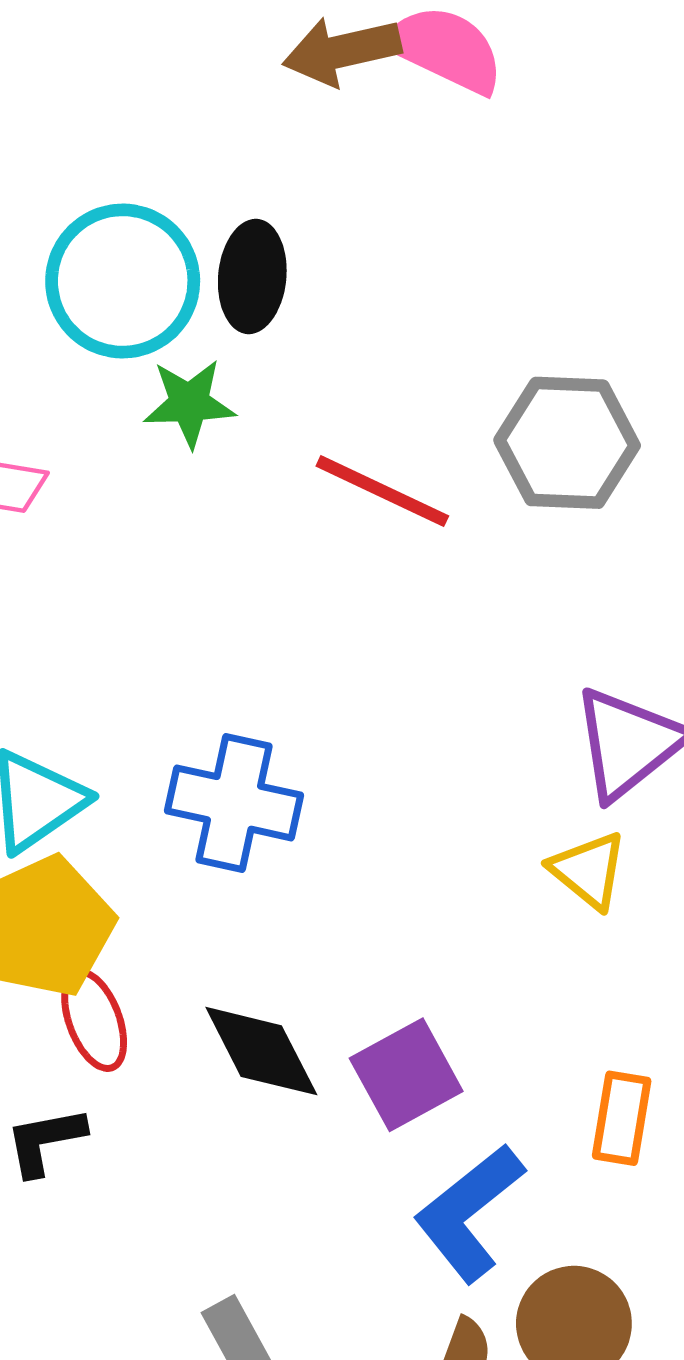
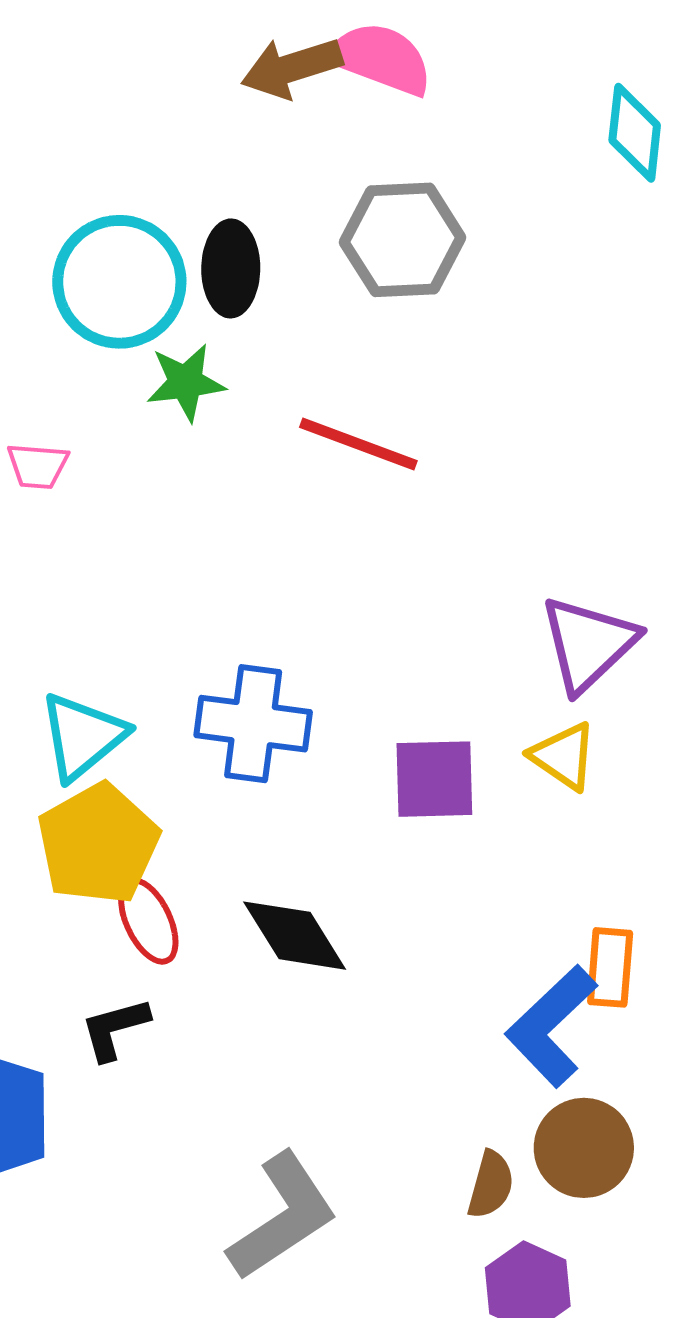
gray hexagon: (567, 443) -> (403, 240), moved
purple square: (406, 1075) -> (434, 779), moved, turned 32
blue L-shape: (469, 1213) -> (551, 1026), moved

